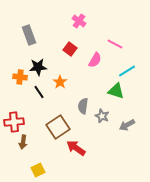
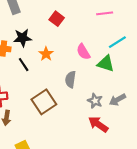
pink line: (115, 44) -> (105, 13), turned -35
pink semicircle: (95, 60) -> (83, 52), moved, turned 119
gray star: (102, 116) -> (95, 101), moved
red arrow: (76, 148) -> (98, 124), moved

